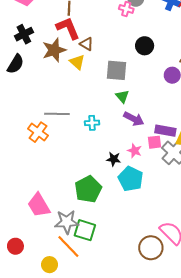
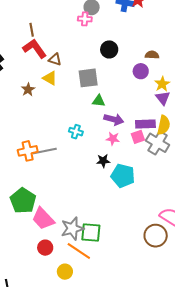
brown star: (54, 50) -> (28, 89), moved, size x0.6
green triangle: (122, 96) -> (99, 101), turned -32
gray line: (57, 114) -> (45, 151), moved
cyan cross: (92, 123) -> (76, 132), turned 32
orange cross: (38, 132) -> (28, 151), turned -36
pink star: (135, 151) -> (113, 139), moved
green pentagon: (88, 189) -> (23, 201), moved
red circle: (15, 246) -> (45, 248), moved

